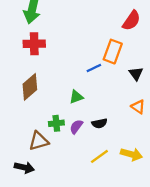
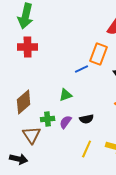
brown diamond: (30, 87) -> (24, 102), moved
brown triangle: (39, 141) -> (32, 135), turned -48
yellow line: (99, 156) -> (87, 149), turned -30

